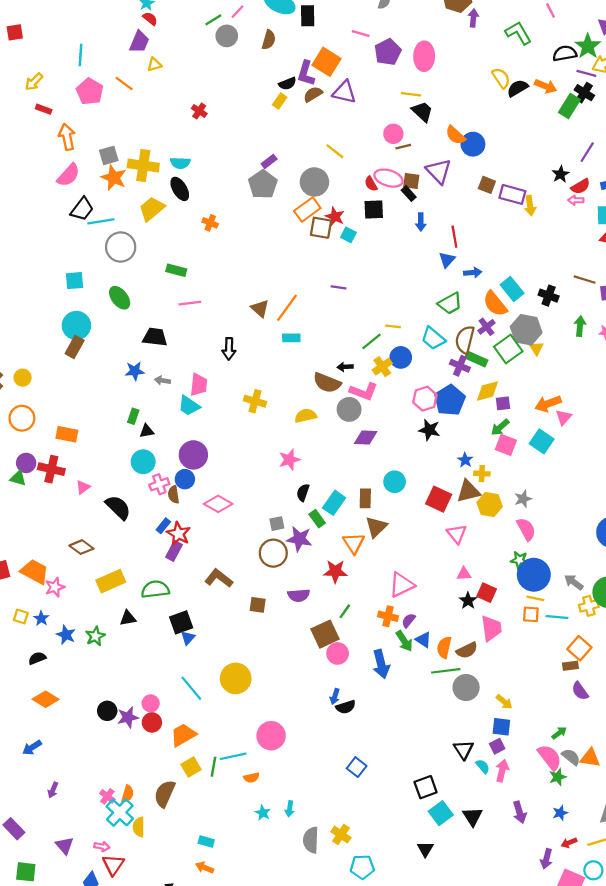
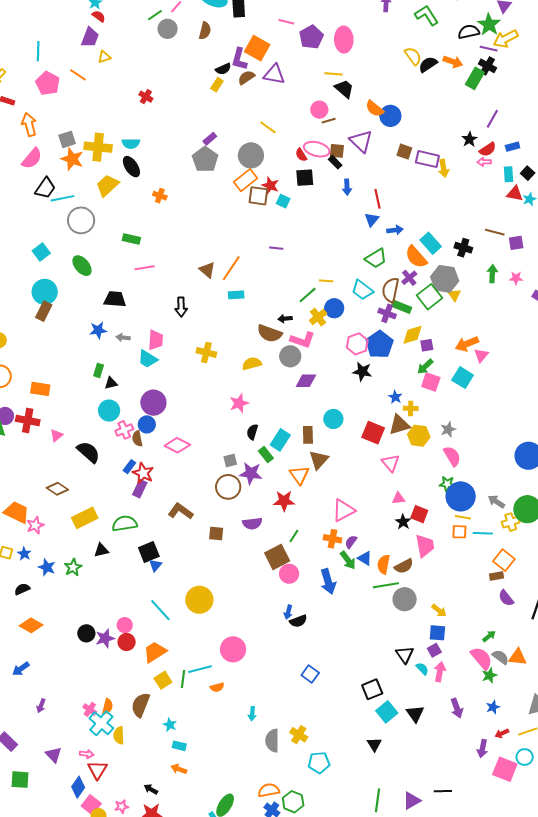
cyan square: (74, 281) -> (41, 252), turned -30
cyan star: (263, 813) -> (170, 725), moved

